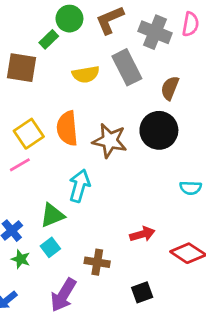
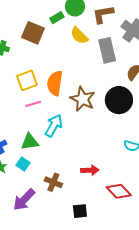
yellow semicircle: (86, 74) -> (79, 36), moved, turned 42
pink line: (20, 165) -> (33, 104), moved
cyan square: (50, 247) -> (23, 164), turned -32

